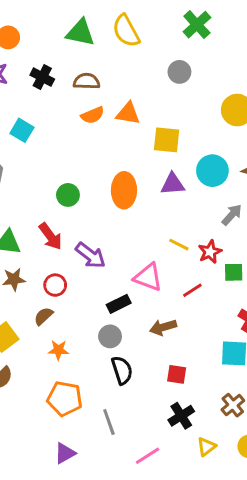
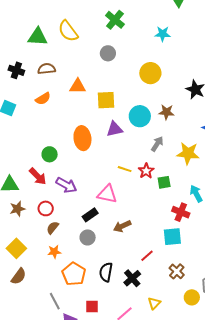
orange semicircle: (93, 115) -> (43, 99), moved
green circle: (68, 195) -> (50, 154), moved
red line: (192, 290) -> (147, 256), moved
brown semicircle: (44, 316) -> (53, 228), moved
black semicircle: (122, 370) -> (106, 272), moved, turned -144
red square: (177, 374) -> (92, 307), moved
orange pentagon: (65, 399) -> (74, 274), moved, turned 30
black cross: (181, 416) -> (132, 278), moved
gray line: (109, 422) -> (55, 301), moved
yellow triangle: (207, 447) -> (154, 303), moved

